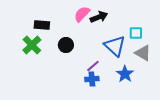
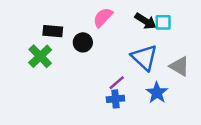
black arrow: (99, 17) -> (146, 21), moved, turned 54
cyan square: (136, 33) -> (163, 22), moved
black circle: (66, 45) -> (83, 42), moved

